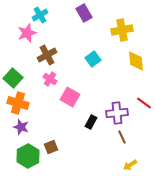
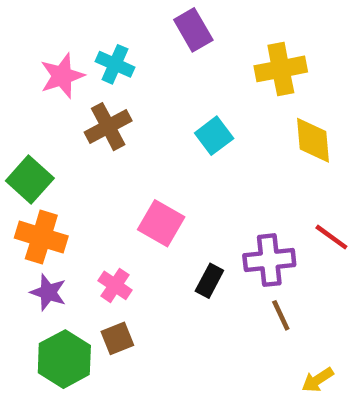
cyan cross: (40, 15) -> (115, 64), moved, turned -35
pink cross: (50, 79) -> (115, 285), moved
yellow arrow: (130, 165) -> (318, 380), moved

